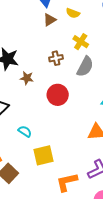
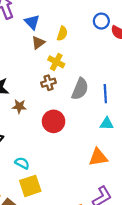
yellow semicircle: (73, 13) -> (62, 34), turned -88
yellow cross: (81, 42) -> (56, 62), moved
yellow square: (44, 155) -> (30, 186), moved

